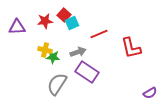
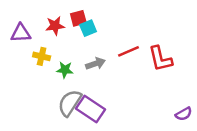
red square: (64, 15) -> (78, 18), turned 32
red line: (99, 34) -> (129, 51), moved
yellow cross: (45, 50) -> (42, 56), moved
purple rectangle: (87, 72) -> (91, 109), moved

